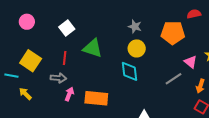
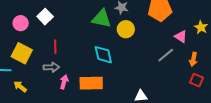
pink circle: (27, 22) -> (21, 23), moved
white square: (67, 28) -> (45, 17), moved
green triangle: (93, 48) -> (102, 19), moved
cyan diamond: (130, 71) -> (103, 55), moved

